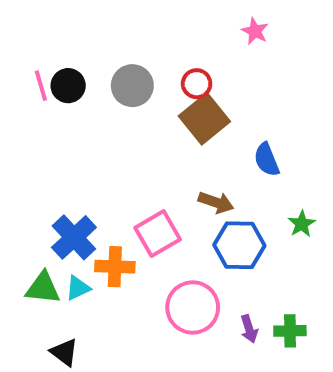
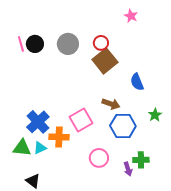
pink circle: (193, 308) -> (99, 158), size x0.7
green cross: (290, 331) -> (141, 160), moved

